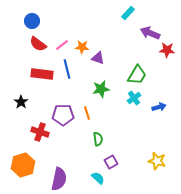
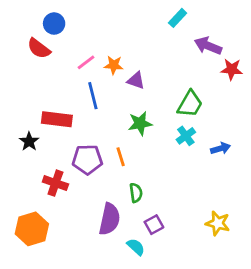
blue circle: (32, 21) -> (54, 24), moved
red semicircle: (38, 44) -> (39, 48), moved
red rectangle: (42, 74) -> (57, 119), moved
purple semicircle: (59, 179) -> (110, 219), moved

